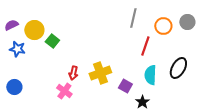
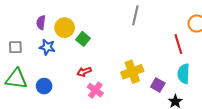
gray line: (133, 18) -> (135, 15), moved
purple semicircle: (11, 25) -> (41, 22), turned -56
red line: (145, 46) -> (178, 44), turned -36
red arrow: (73, 73) -> (84, 72), moved, turned 56

